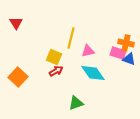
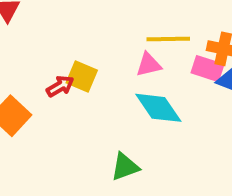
yellow line: (71, 38) -> (168, 39), moved, turned 75
red arrow: (56, 71) -> (60, 86), moved

